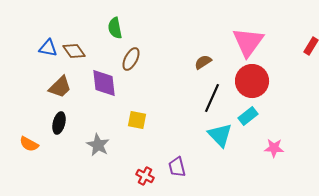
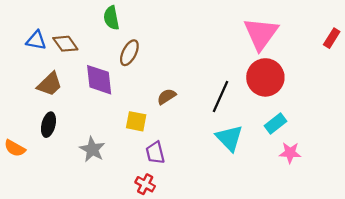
brown semicircle: (203, 62) -> (166, 97), moved
cyan rectangle: (248, 116) -> (275, 124), moved
purple trapezoid: (177, 167) -> (155, 153), moved

